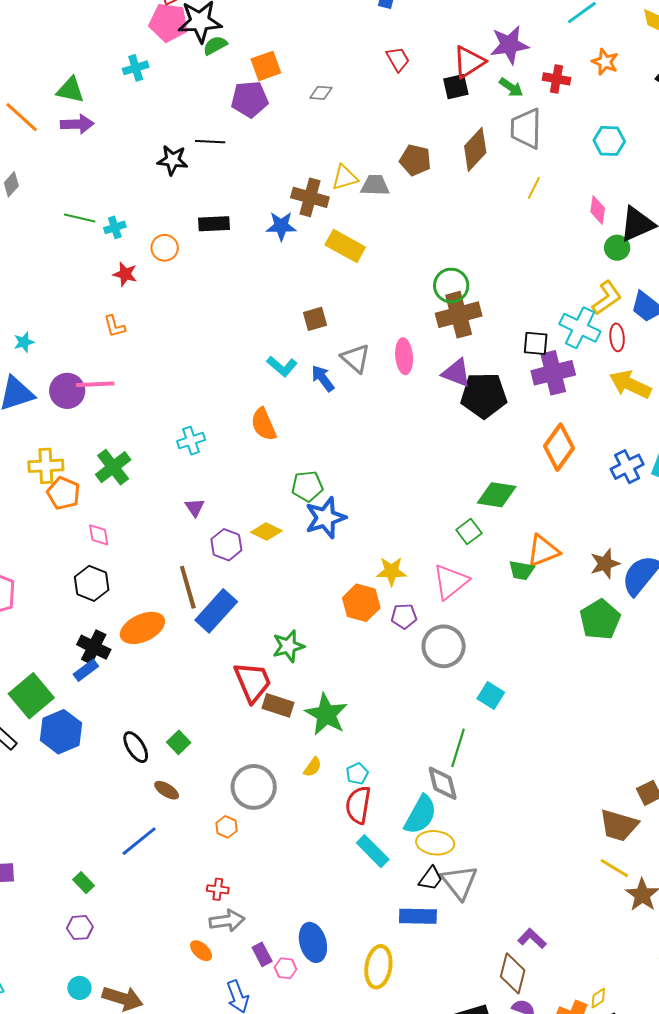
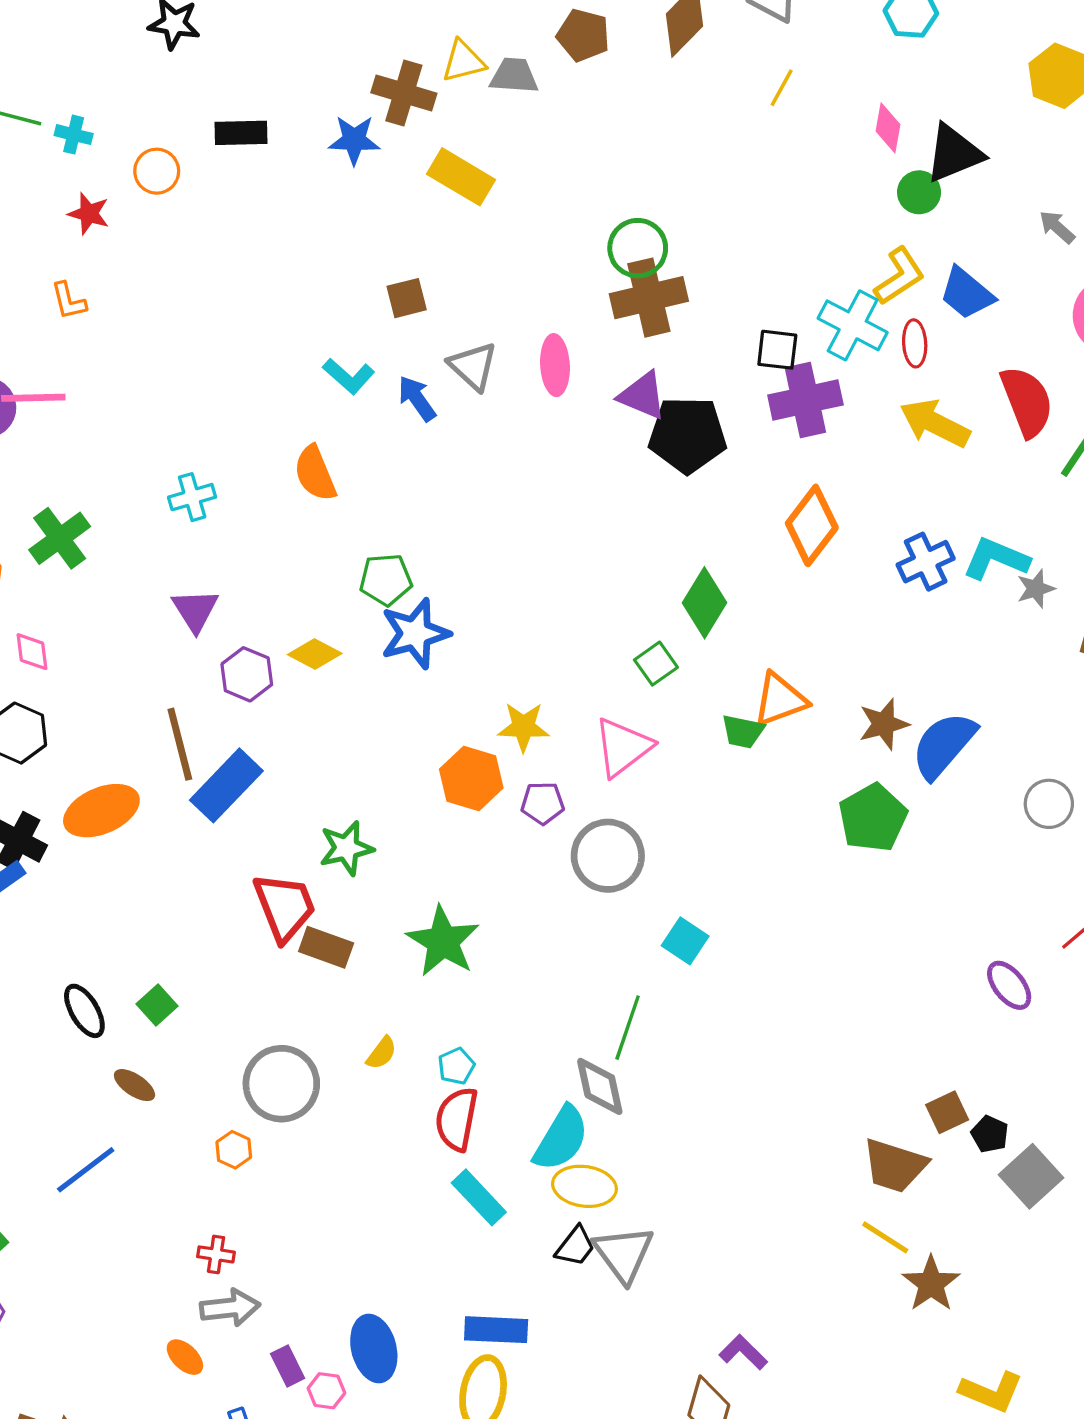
cyan cross: (115, 227) -> (74, 135), turned 30
green diamond: (497, 495) -> (704, 603), turned -69
purple triangle: (195, 508) -> (195, 610), size x1.4
green star: (326, 714) -> (443, 941), moved
blue rectangle: (418, 916) -> (496, 1330), moved

